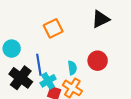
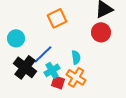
red circle: (98, 61) -> (101, 32), moved
blue line: (39, 65) -> (43, 54), turned 55

